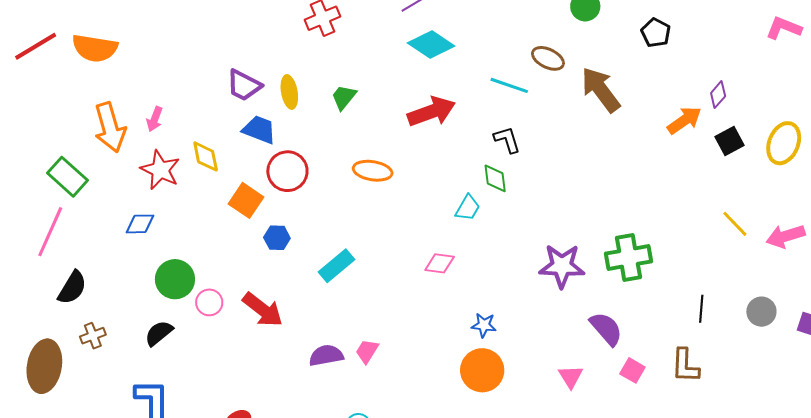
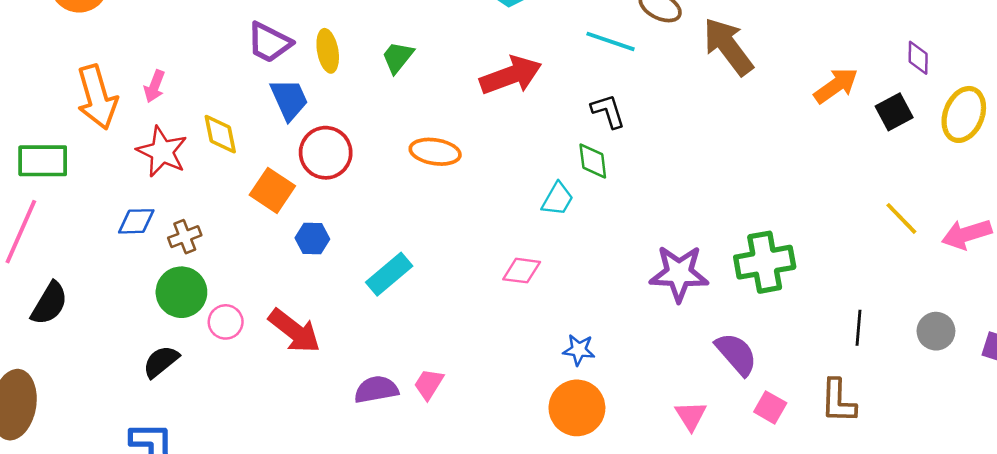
purple diamond: (718, 95) -> (918, 58), moved, turned -40
blue trapezoid: (259, 130) -> (289, 99), turned 45
green rectangle: (67, 177) -> (43, 161), turned -42
brown cross: (93, 336) -> (185, 237), moved

